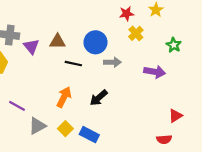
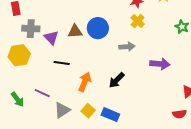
yellow cross: (136, 33) -> (138, 21), moved
blue circle: (95, 42) -> (98, 28), moved
black line: (73, 64) -> (62, 63), moved
purple arrow: (155, 72) -> (160, 64), moved

